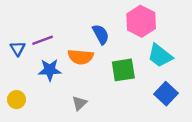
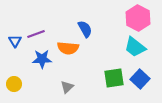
pink hexagon: (141, 21) -> (138, 18), moved
green square: (123, 70) -> (114, 78), moved

